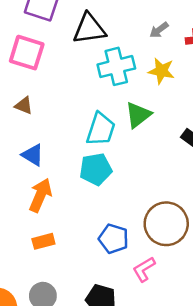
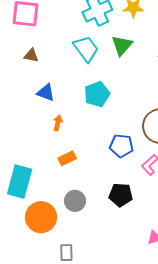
cyan trapezoid: (101, 129) -> (86, 49), moved, turned -44
orange arrow: (40, 195) -> (58, 123), size x0.6

